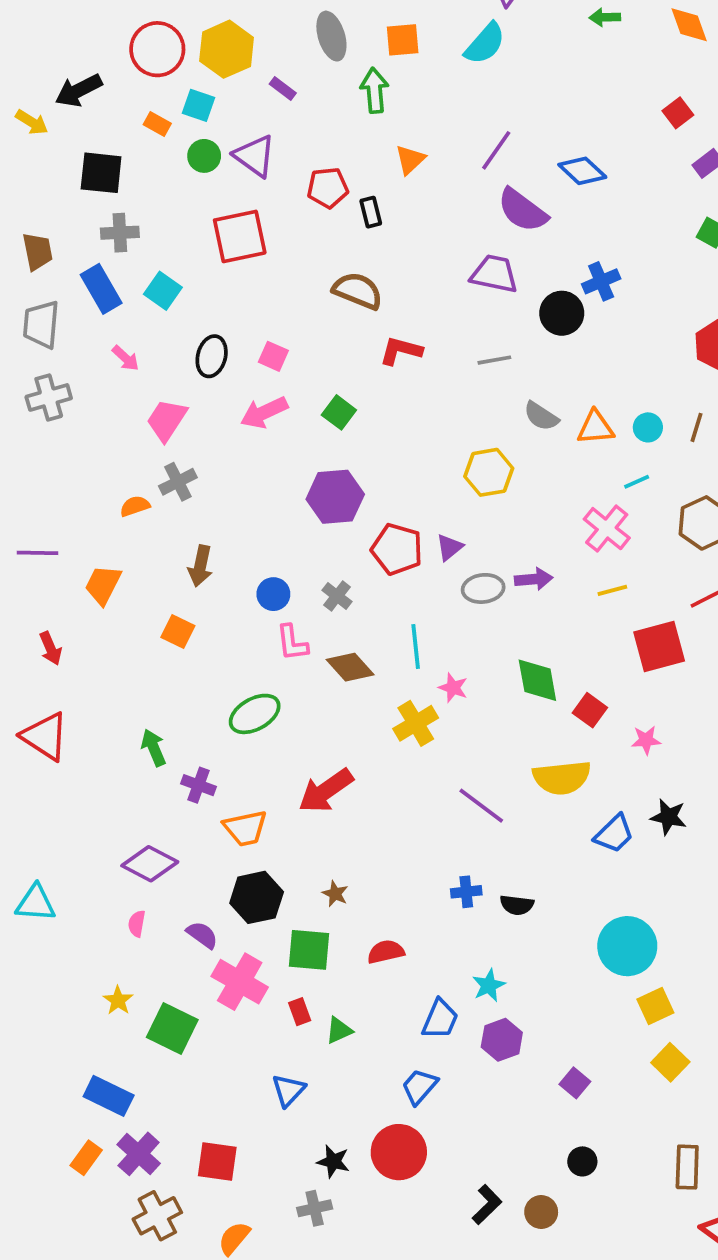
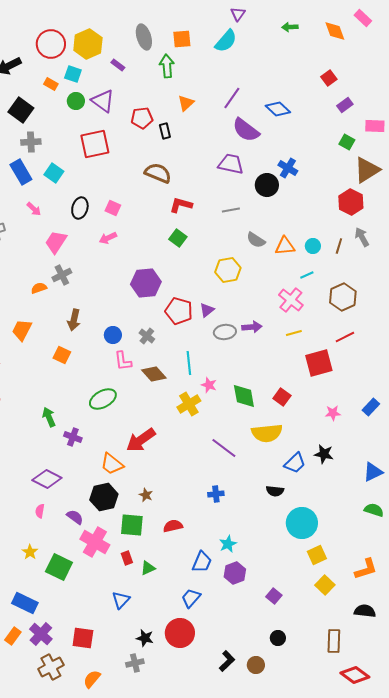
black square: (101, 173) -> (21, 110), turned 30
blue cross: (601, 281) -> (288, 168), turned -36
pink arrow: (264, 412) -> (108, 238), size x0.7
green square: (339, 412) -> (178, 238), moved
green diamond: (537, 680) -> (244, 396), moved
pink star: (646, 740) -> (333, 413), moved
orange trapezoid: (245, 828) -> (112, 464), moved, turned 50
black semicircle: (517, 905) -> (275, 491), moved

